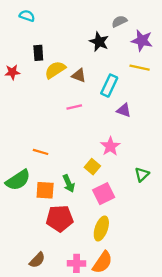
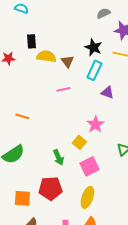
black star: (99, 42) -> (93, 47), moved
yellow semicircle: (55, 70) -> (46, 56), turned 42
brown triangle: (79, 75) -> (67, 61), turned 32
orange line: (41, 152) -> (22, 116), moved
orange square: (45, 190) -> (22, 198), moved

